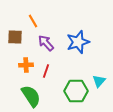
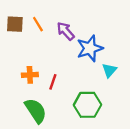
brown square: (15, 37) -> (15, 24), moved
purple arrow: (46, 43) -> (66, 31), moved
cyan triangle: (99, 81) -> (109, 70), moved

